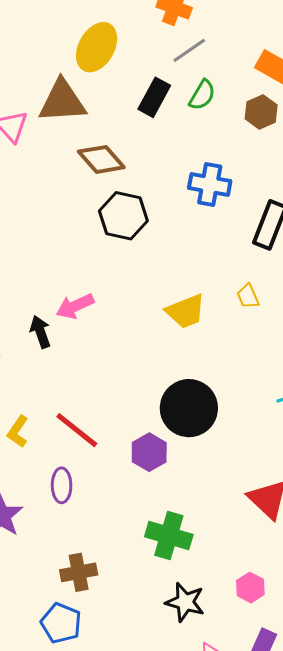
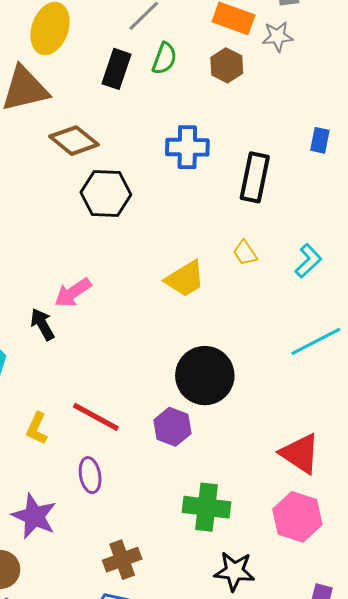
pink hexagon: (250, 588) -> (297, 517), moved, size x1.6

